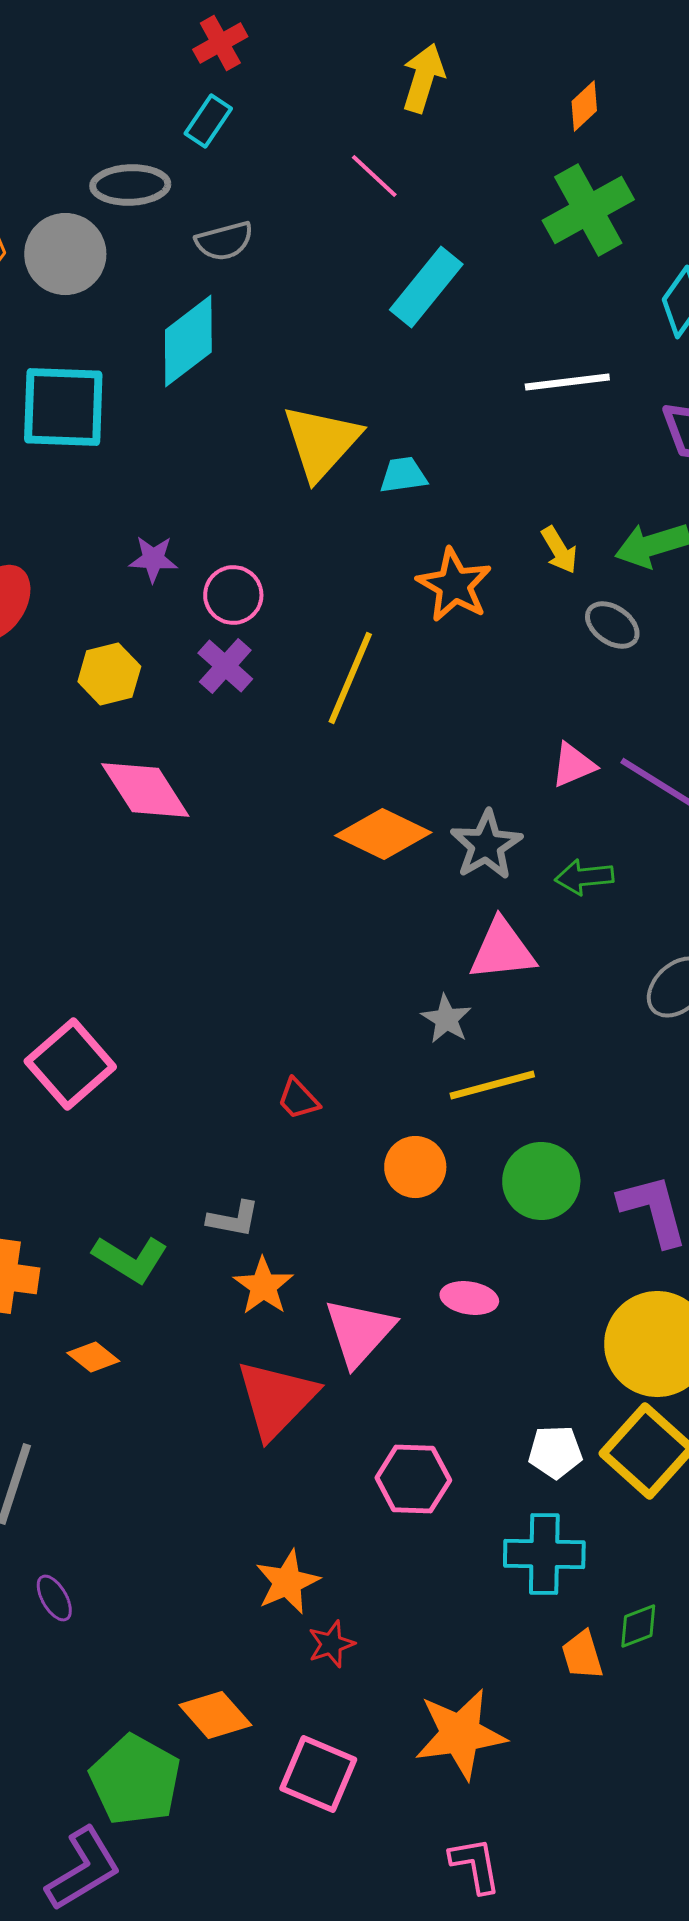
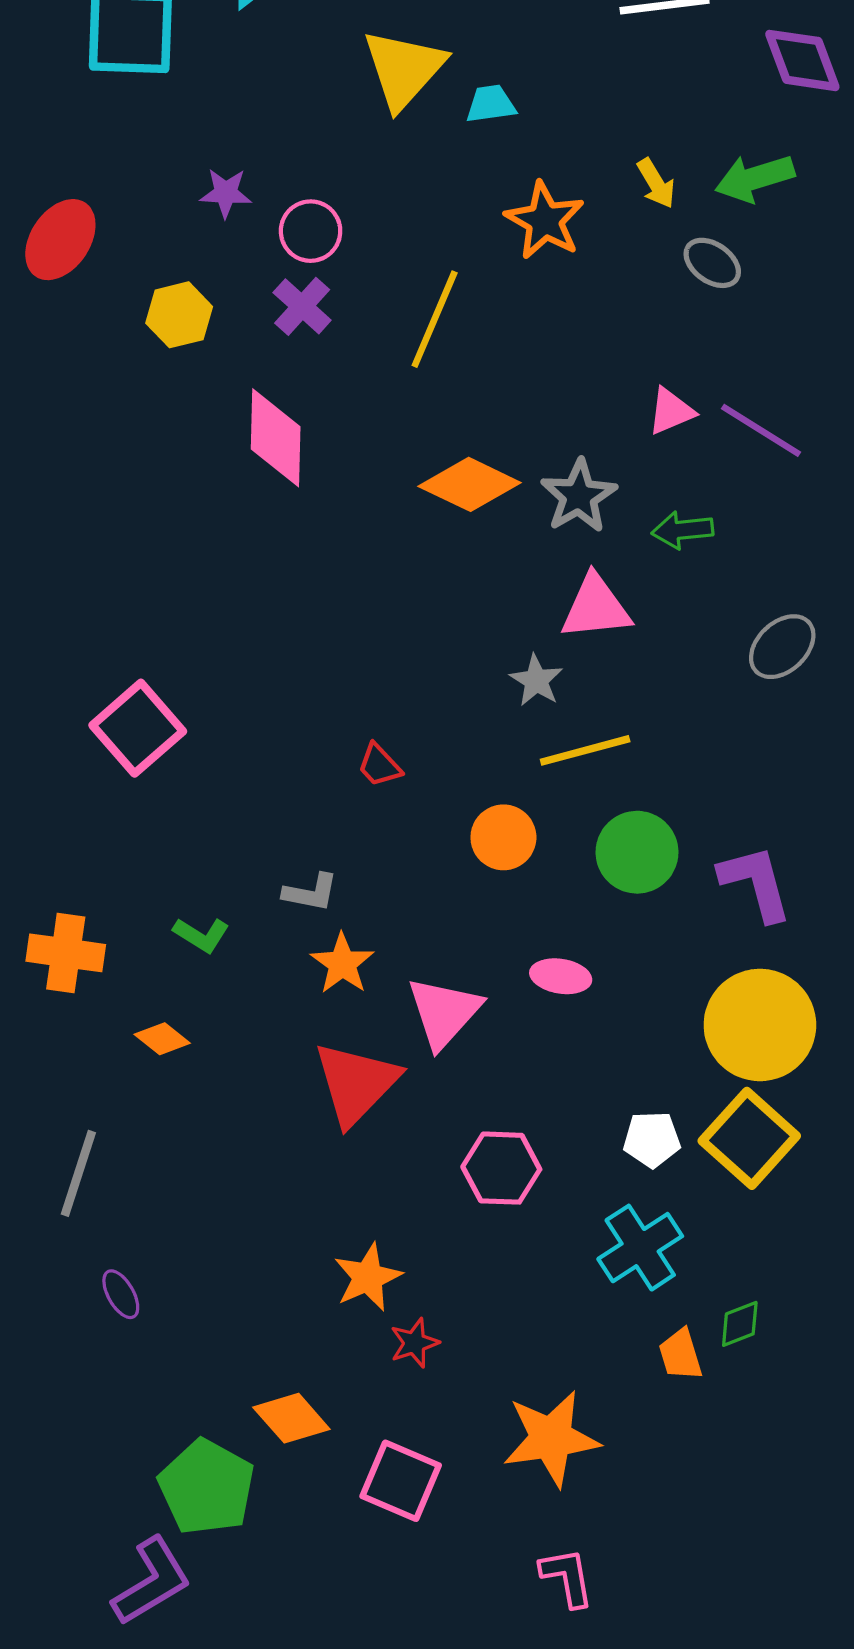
pink diamond: (145, 790) -> (276, 438), moved, turned 34
green L-shape: (130, 1259) -> (201, 935), size x0.7
cyan cross: (544, 1554) -> (640, 1248), turned -34

